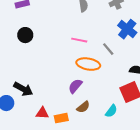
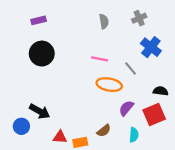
black circle: (25, 35) -> (42, 54), size x1.5
purple semicircle: (75, 86) -> (126, 108), moved
cyan semicircle: (111, 111) -> (134, 135), turned -32

